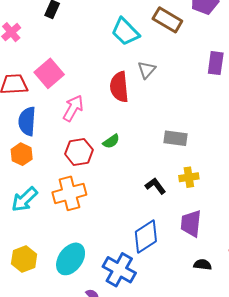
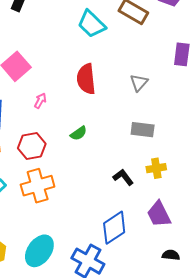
gray triangle: (147, 70) -> (139, 83), moved
pink arrow: (73, 108) -> (40, 101), size x0.6
red hexagon: (79, 152) -> (32, 146), moved
purple trapezoid: (191, 223) -> (159, 214), turned -32

